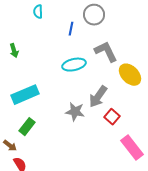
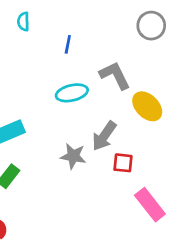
gray circle: (94, 15) -> (151, 26), moved
red square: (112, 117) -> (123, 163), turned -35

